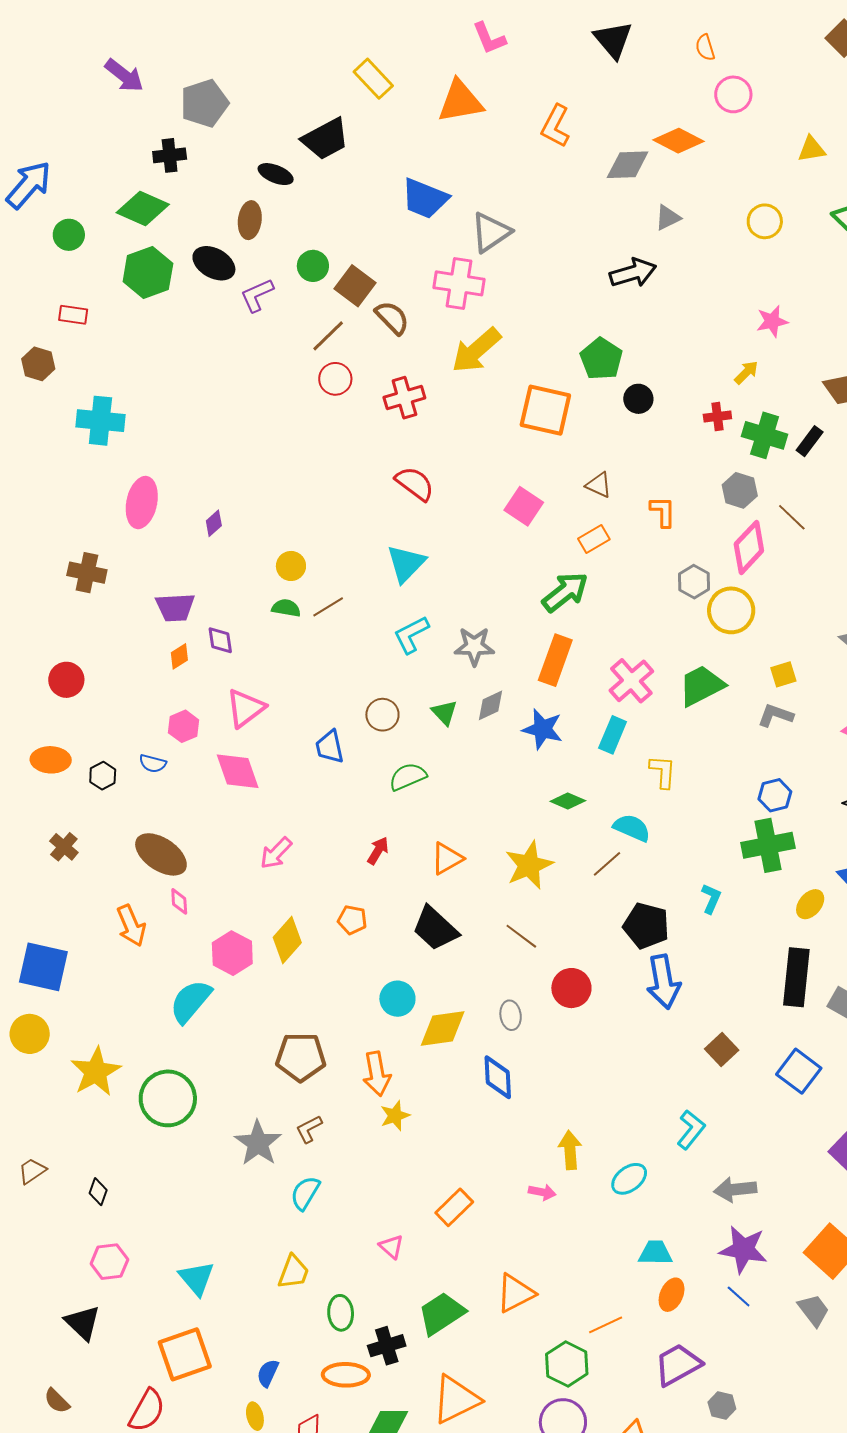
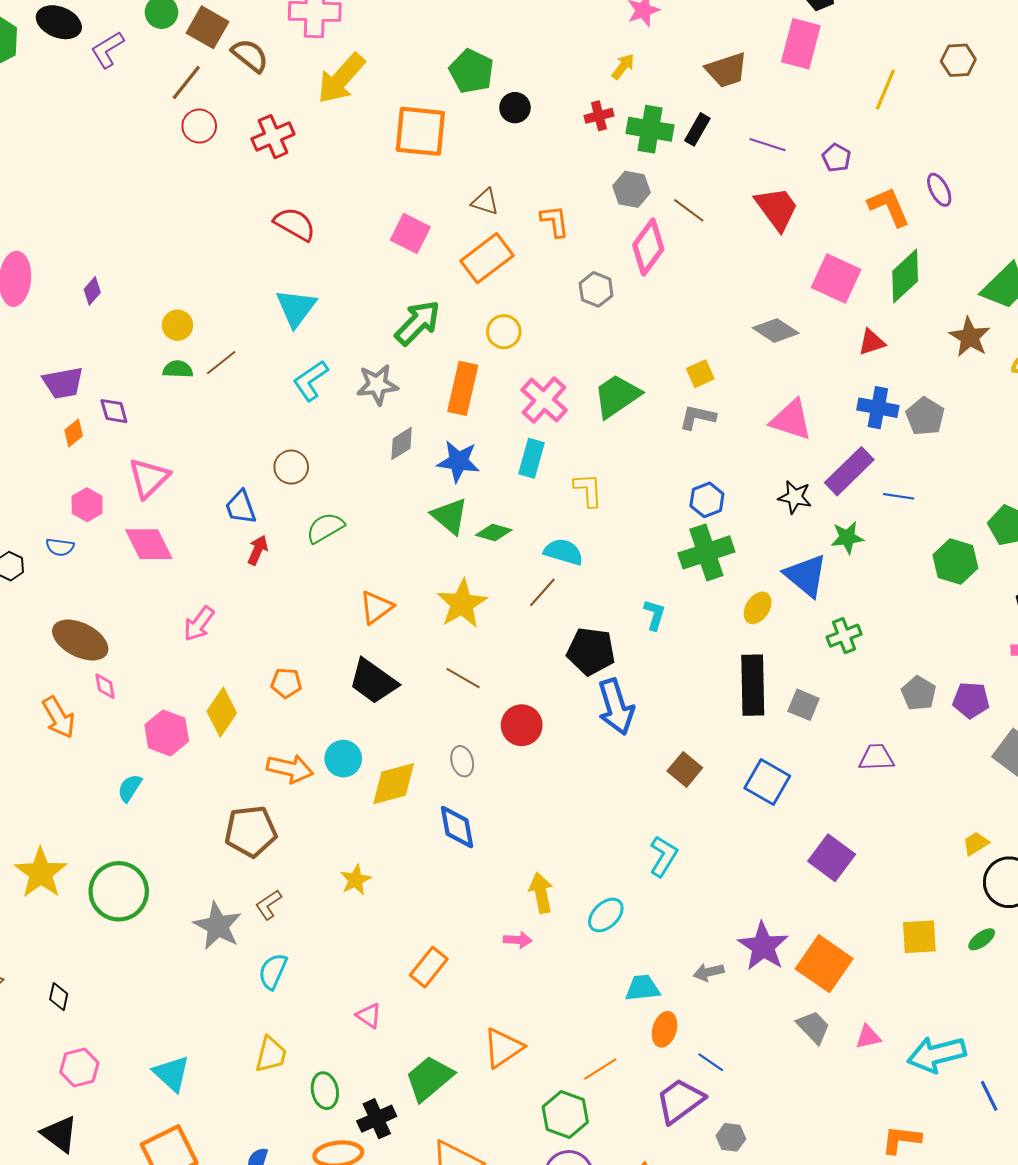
orange rectangle: (594, 539) -> (487, 258), size x1.6
green arrow: (565, 592) -> (418, 323), moved
yellow circle: (731, 610) -> (504, 332), moved, size x0.7
green triangle: (444, 712) -> (450, 516), moved, size x1.4
red arrow: (378, 851) -> (258, 550), moved
cyan semicircle: (190, 1001) -> (130, 788), size x0.6
orange arrow: (377, 1074) -> (290, 769), moved, turned -60
gray arrow: (735, 1189) -> (709, 972), moved, size x0.7
purple star: (743, 1249) -> (763, 946), moved, turned 30
blue line: (739, 1296) -> (711, 1062), moved

